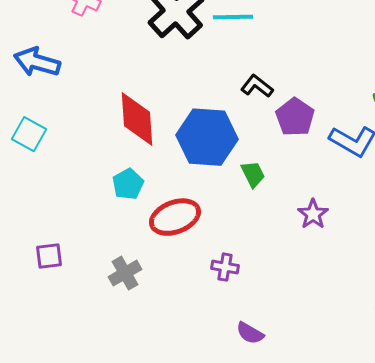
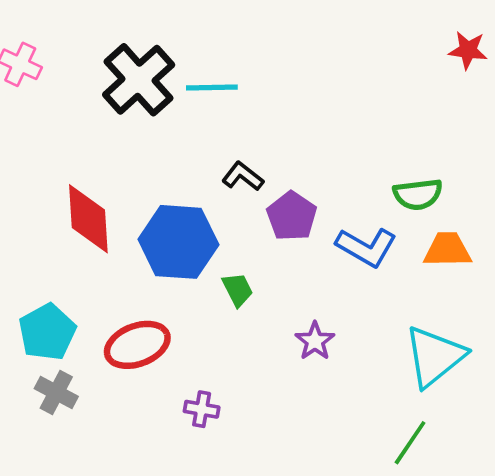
cyan pentagon: (128, 184) -> (47, 332), moved, size x1.4
gray cross: (125, 273) -> (56, 393), moved, turned -32

